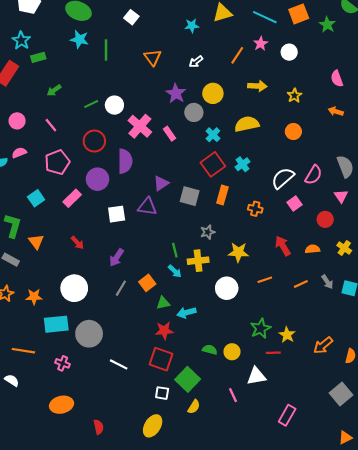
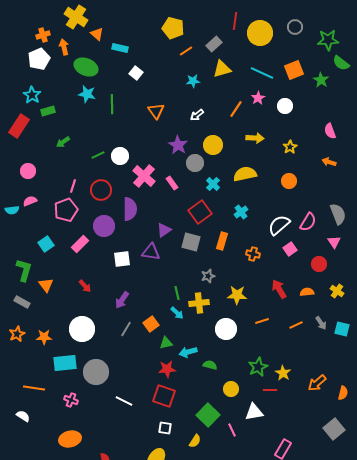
pink line: (51, 125) -> (73, 186), moved, turned 56
red square: (213, 164) -> (200, 212), moved
green semicircle: (210, 350) -> (210, 365), moved
green square: (188, 379) -> (208, 415), moved

